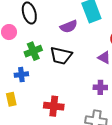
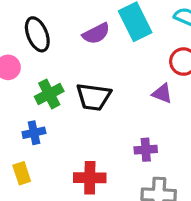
purple semicircle: (69, 26) -> (96, 33), moved
purple cross: (100, 87) -> (146, 150), moved

